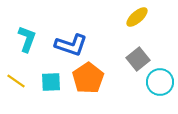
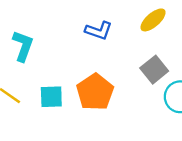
blue L-shape: (71, 45) -> (99, 31), moved, size x0.7

